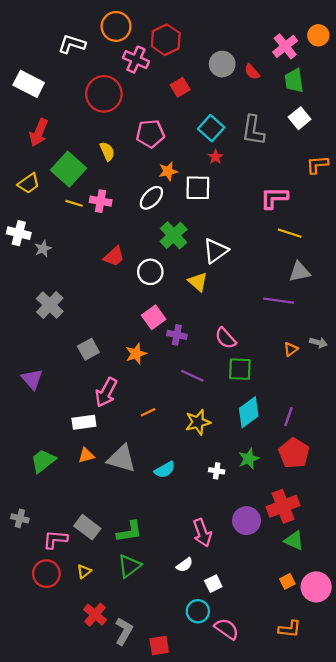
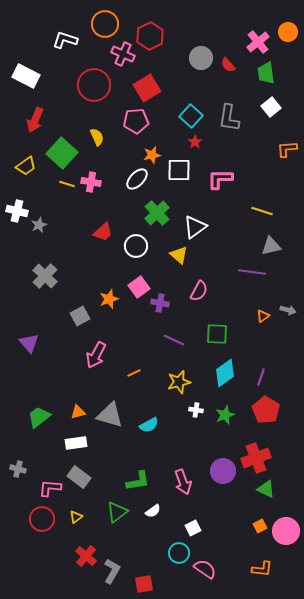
red square: (180, 87) -> (147, 88), moved, size x1.5
pink L-shape: (274, 198) -> (220, 179), moved
pink semicircle: (225, 338) -> (199, 291), moved, turned -110
orange star: (136, 354) -> (109, 299), moved
white rectangle: (84, 422) -> (76, 443), moved
white cross: (217, 471) -> (196, 410), moved
green L-shape: (129, 532) -> (138, 481), moved
white semicircle: (185, 565) -> (153, 511), moved

